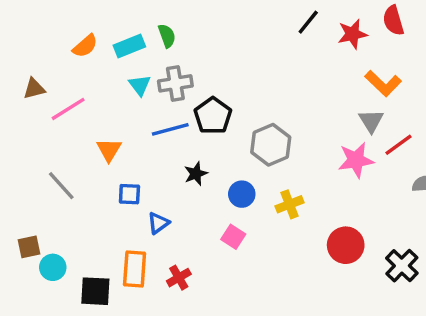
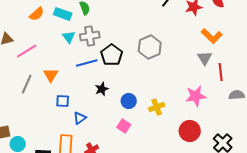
cyan rectangle: (129, 46) -> (63, 14), turned 42
gray hexagon: (271, 145) -> (150, 47), moved
red line: (398, 145) -> (221, 72), turned -60
pink star: (356, 160) -> (196, 96), moved
gray line: (61, 186) -> (27, 84), moved, turned 66

